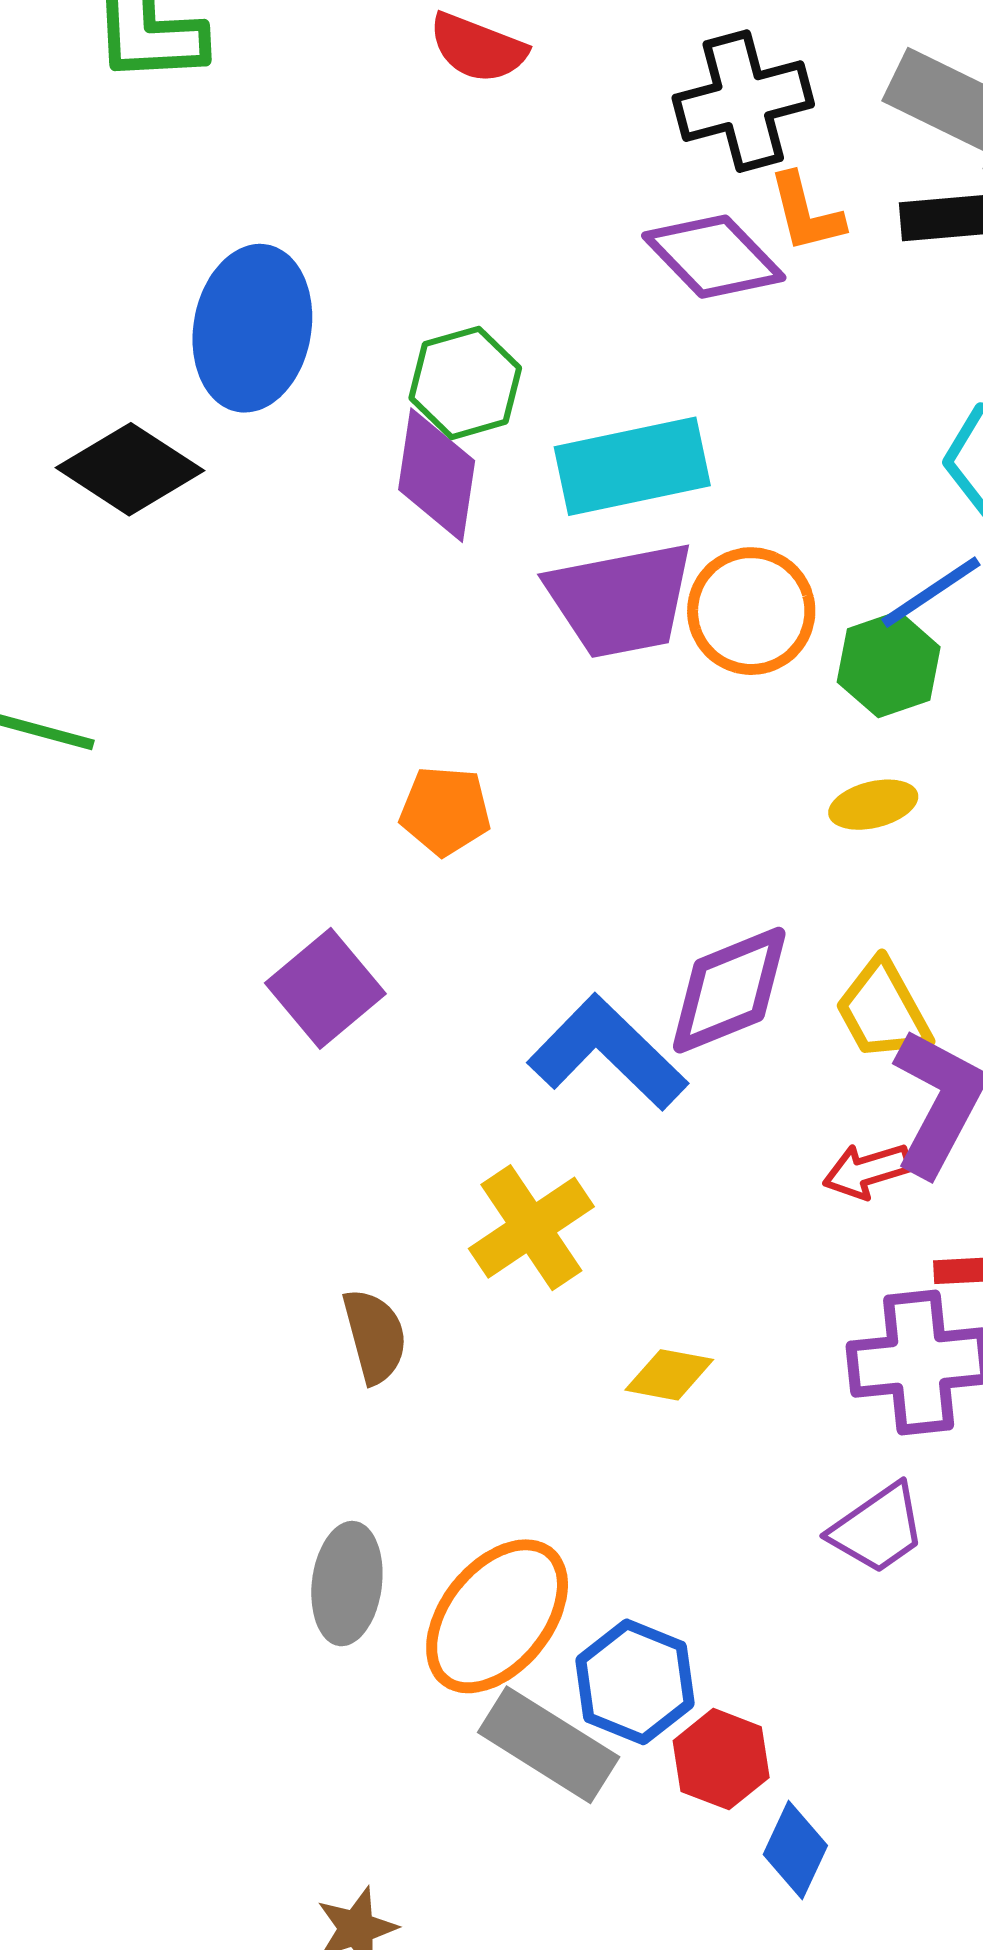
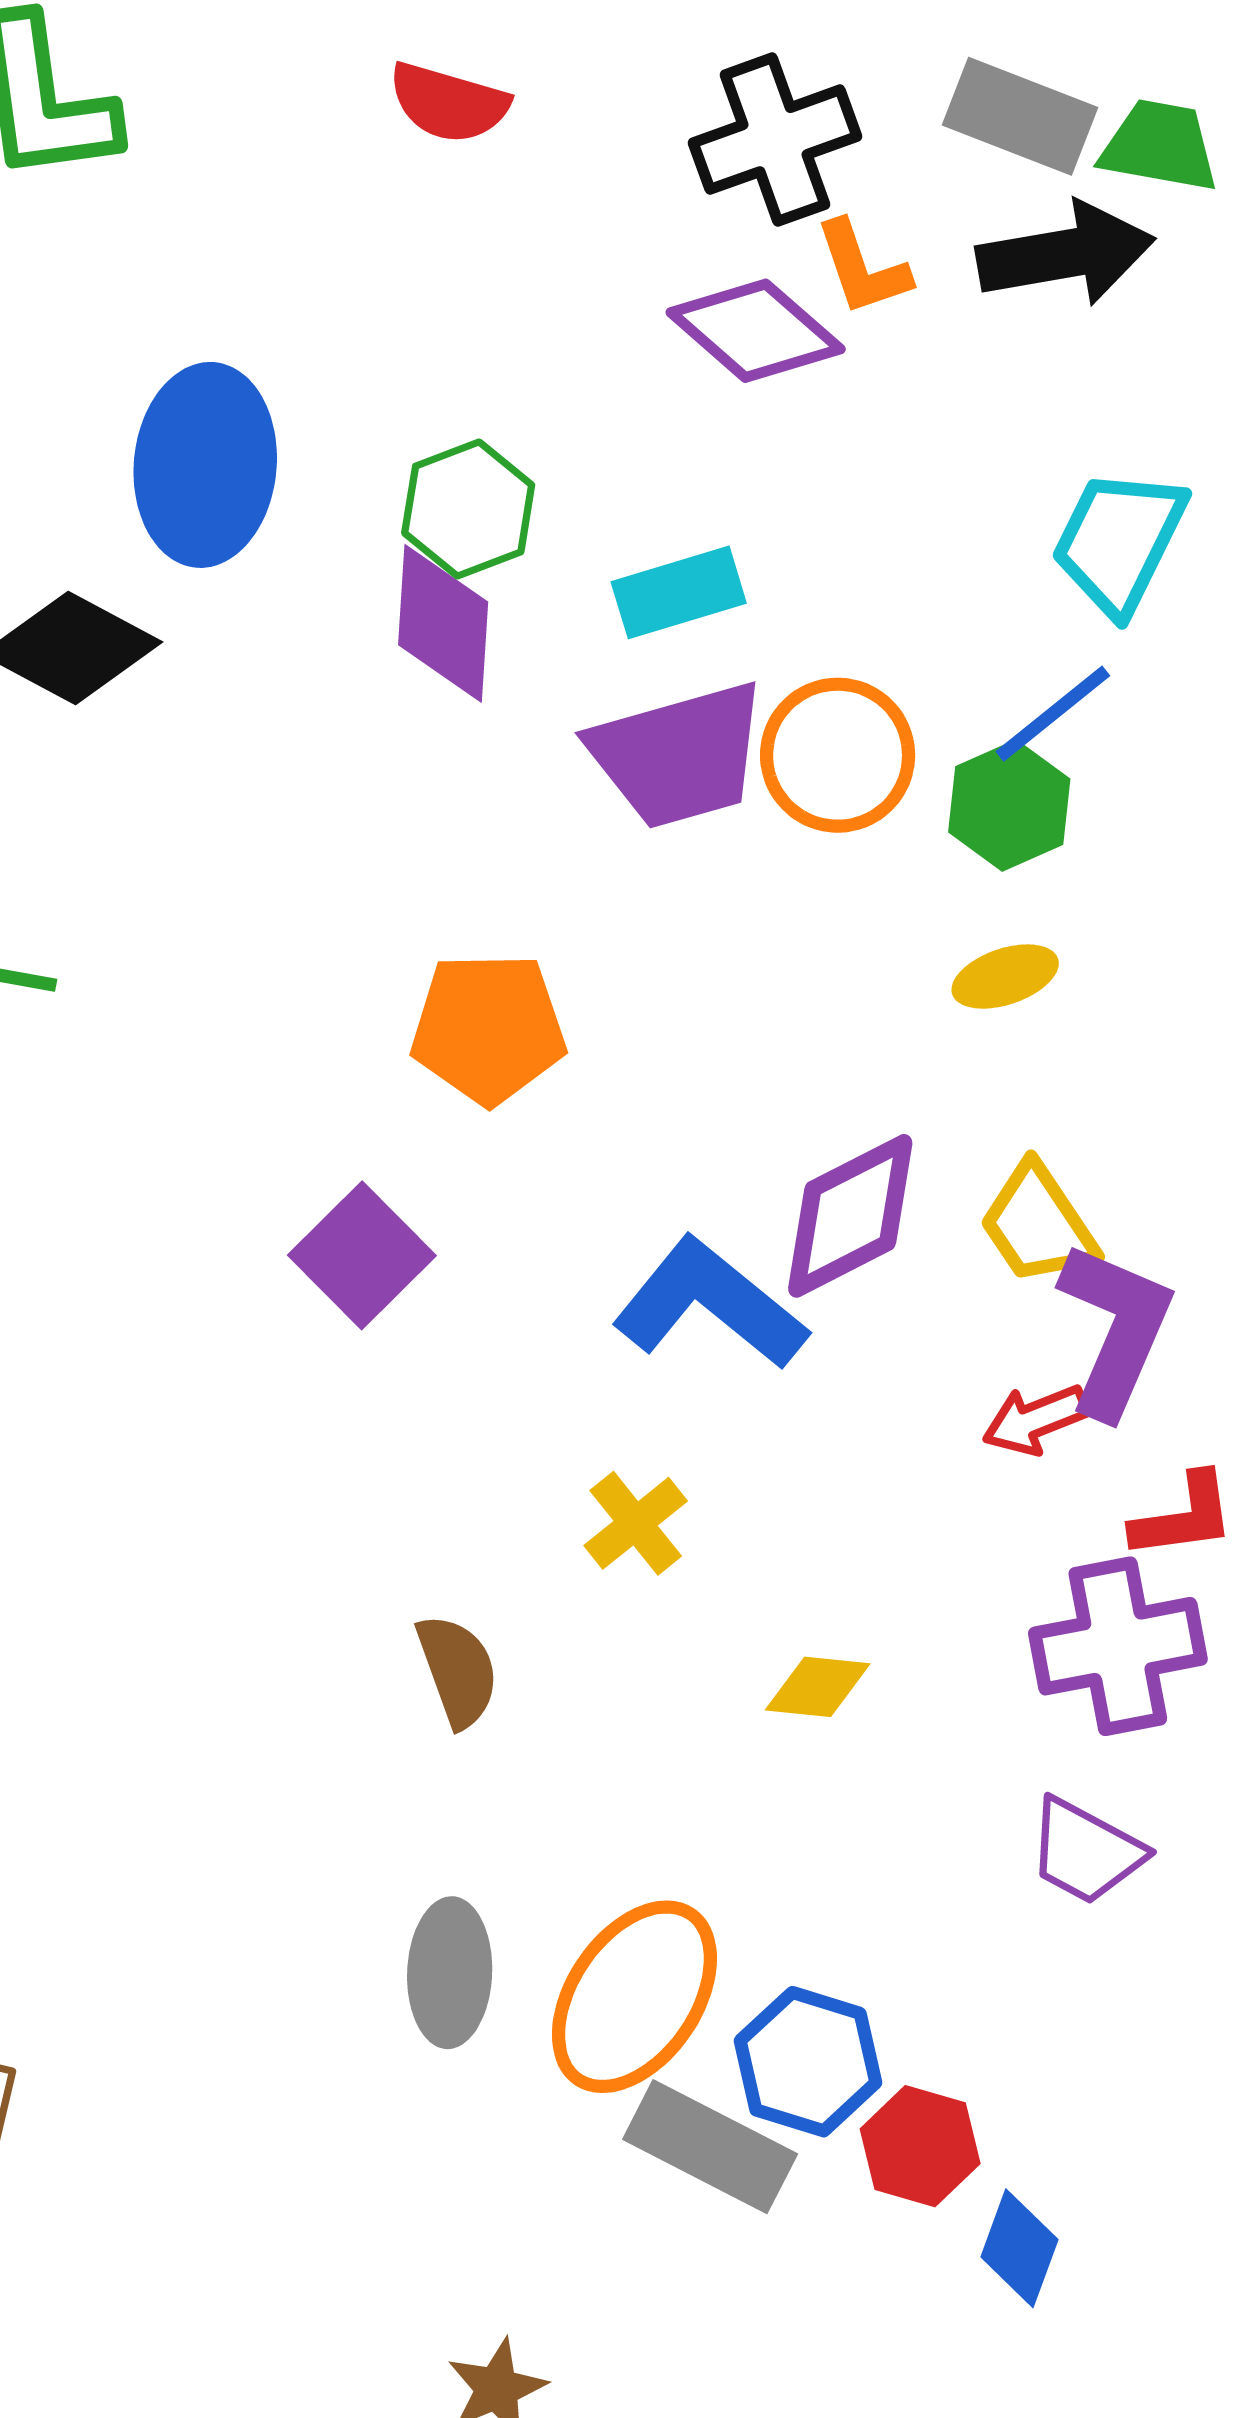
cyan rectangle: (632, 466) -> (679, 592), size x0.7
orange pentagon: (445, 811) -> (488, 1028), size x1.4
yellow cross: (531, 1228) -> (636, 1523), size x0.7
purple trapezoid: (878, 1529) -> (1086, 1851), turned 68

